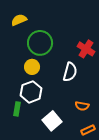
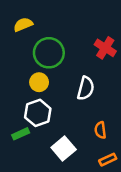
red cross: (86, 49) -> (105, 48), moved
orange semicircle: (82, 106) -> (100, 130), turned 72
green rectangle: (17, 109) -> (21, 134), turned 56

